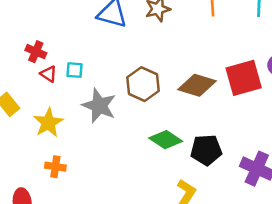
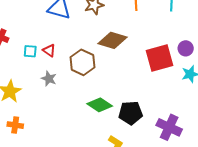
red triangle: (49, 74) -> (49, 50), moved
brown diamond: (197, 85) -> (113, 40), moved
gray star: (99, 106) -> (49, 79), size x0.6

